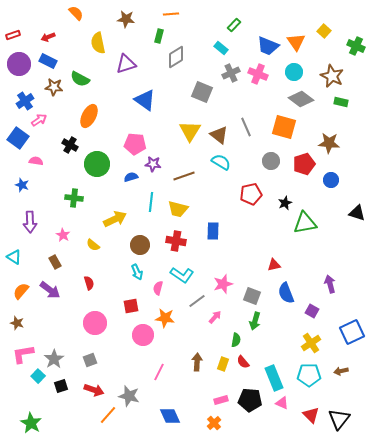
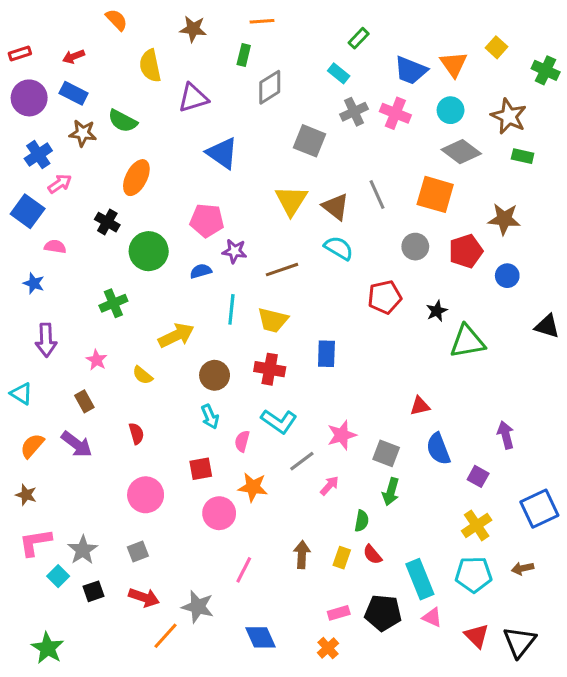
green cross: (74, 198) -> (113, 303), turned -30

